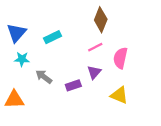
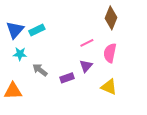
brown diamond: (101, 20) -> (111, 18), moved
cyan rectangle: (53, 37) -> (37, 30), moved

